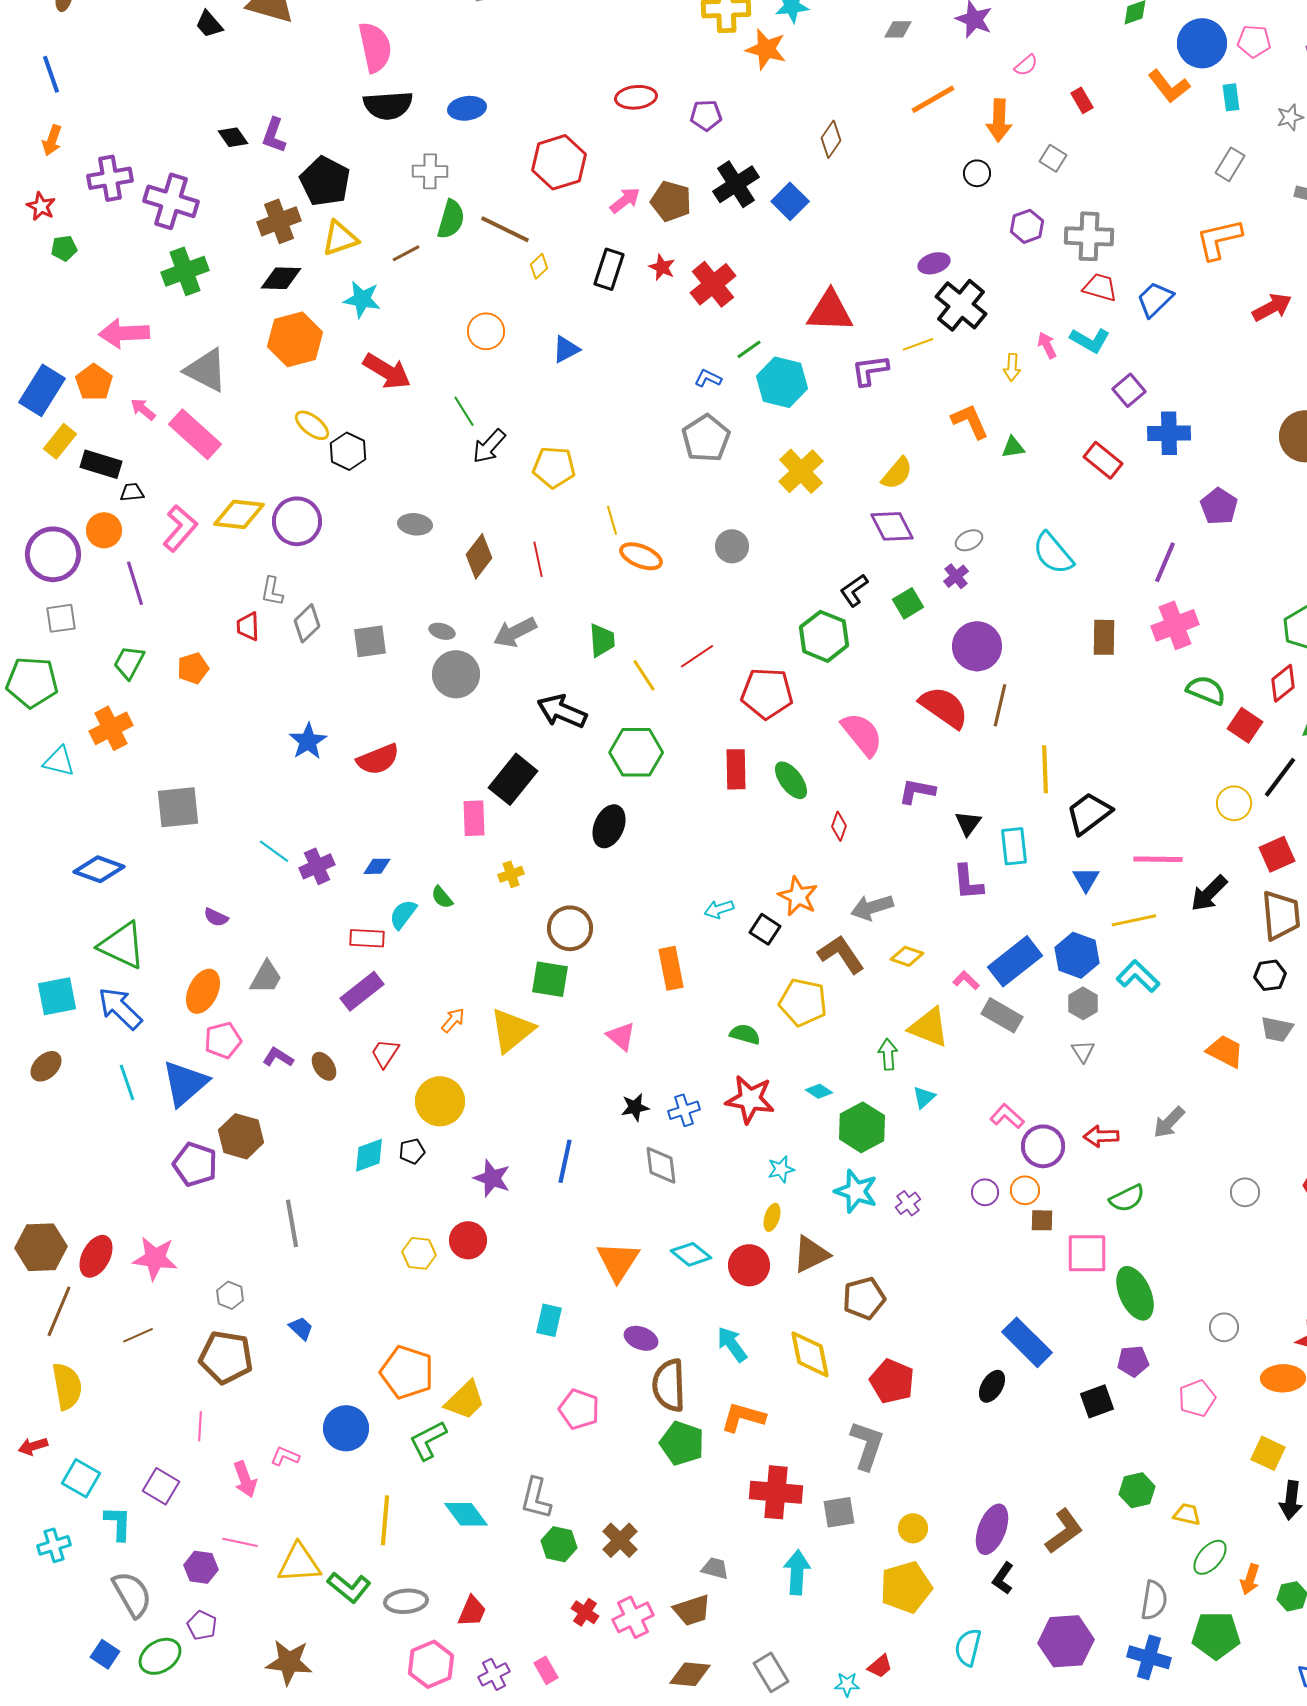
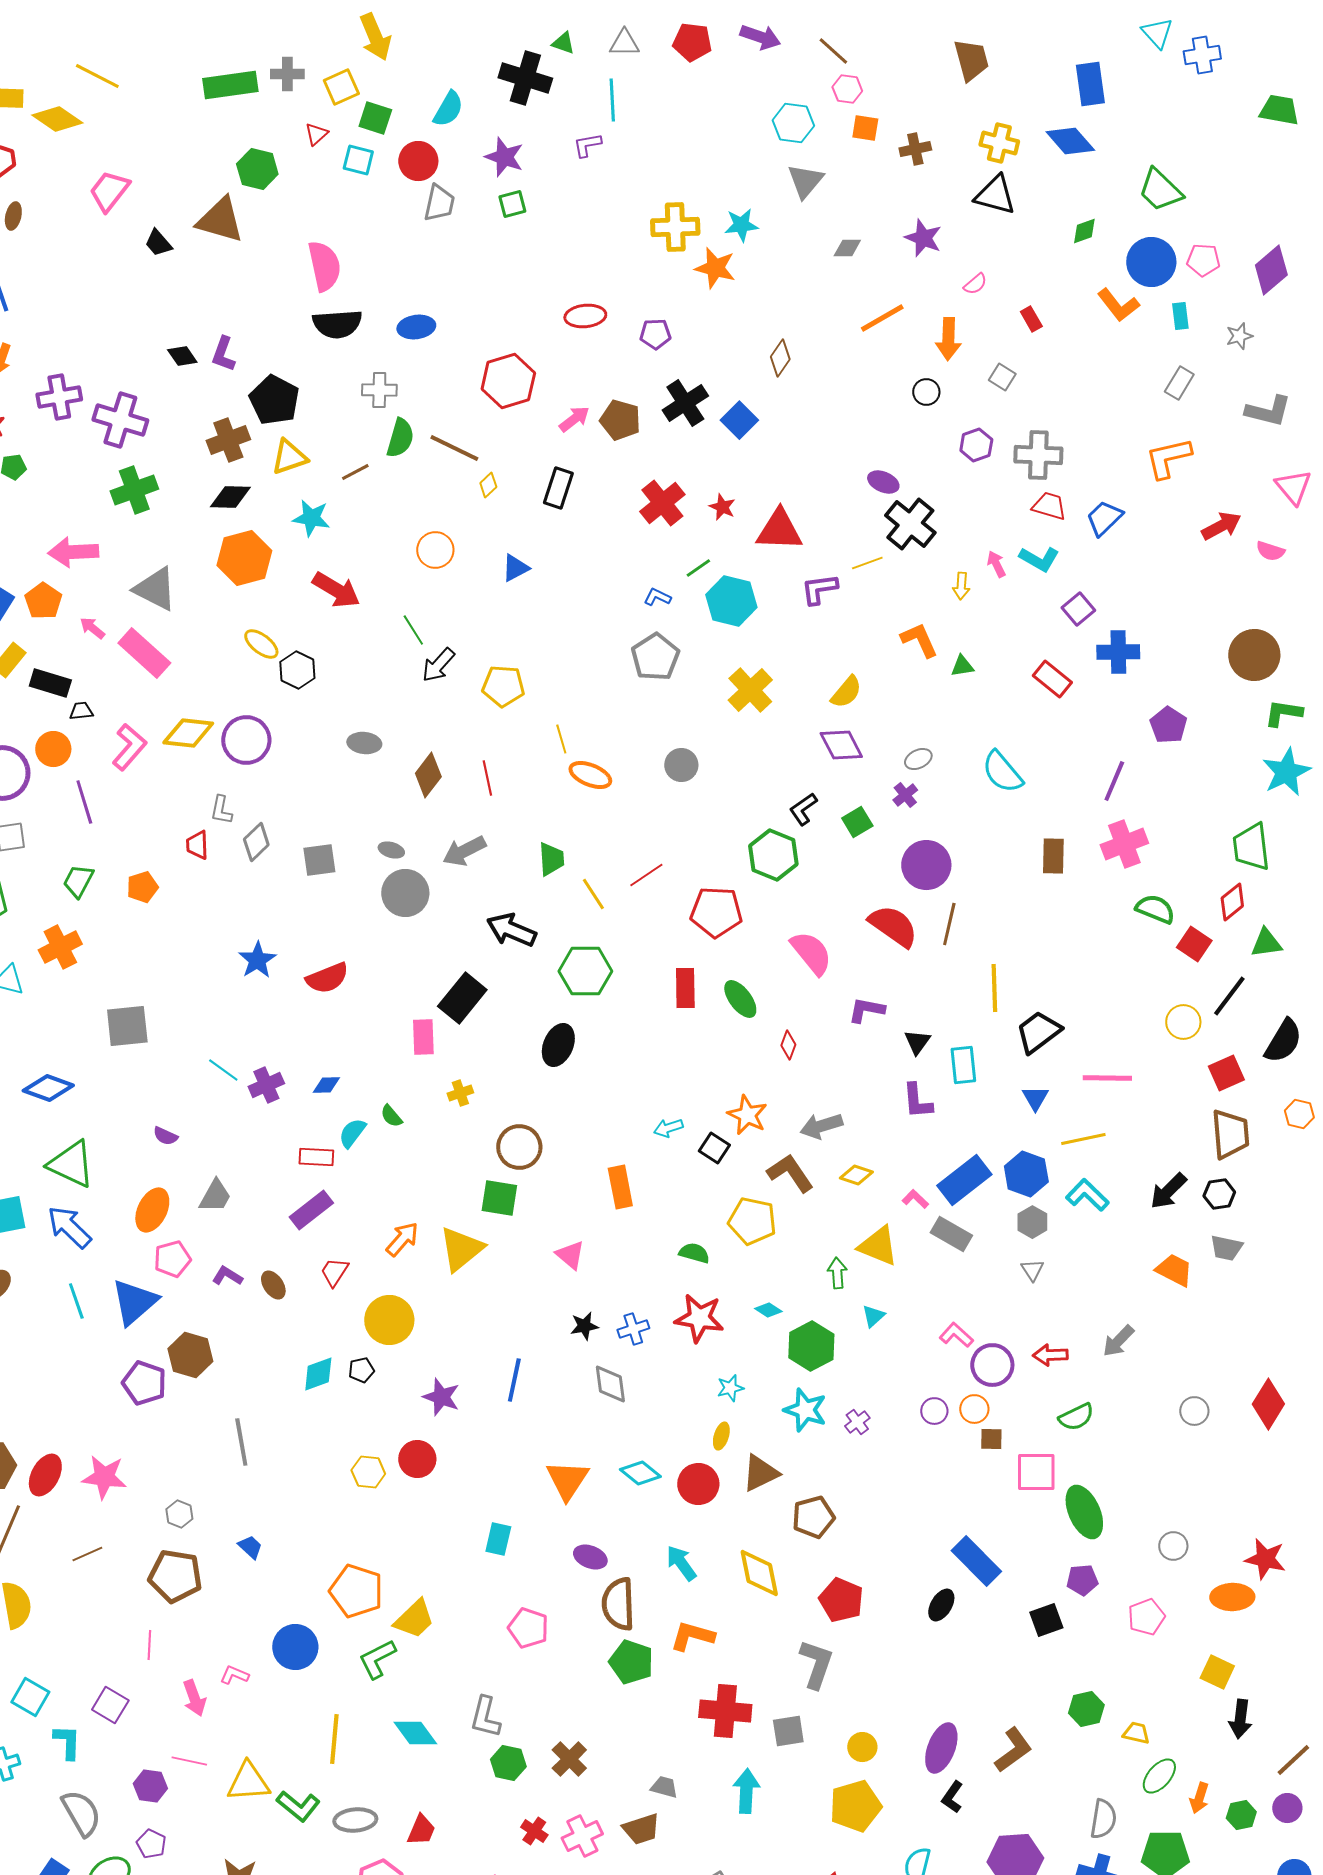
purple ellipse: (934, 263) -> (883, 482), turned 40
red star: (662, 267) -> (722, 507), moved
black arrow: (1209, 893) -> (1168, 1191), moved
orange arrow: (453, 1020) -> (402, 1239), size x1.4

